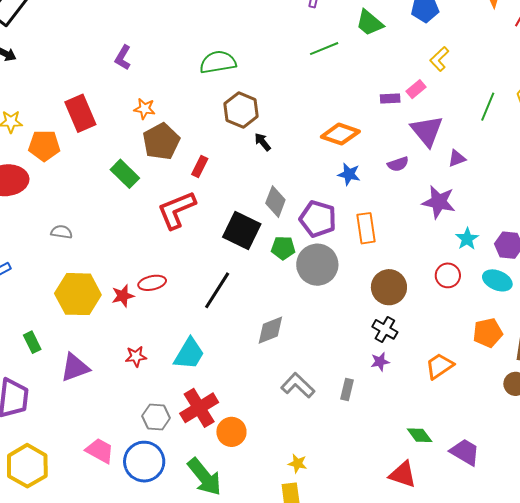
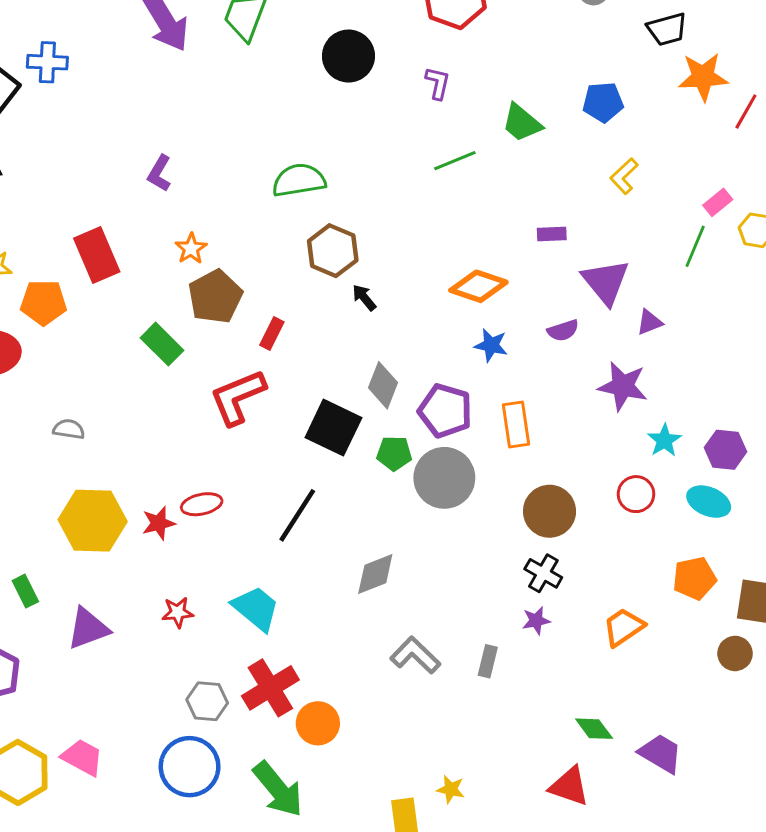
pink rectangle: (416, 89) -> (718, 202), moved
orange star: (145, 109) -> (191, 249), turned 30
cyan trapezoid: (189, 354) -> (256, 608), turned -81
pink trapezoid: (100, 451) -> (82, 757), moved
yellow star: (298, 464) -> (451, 789), moved

